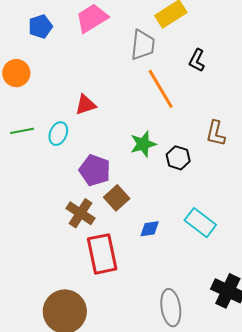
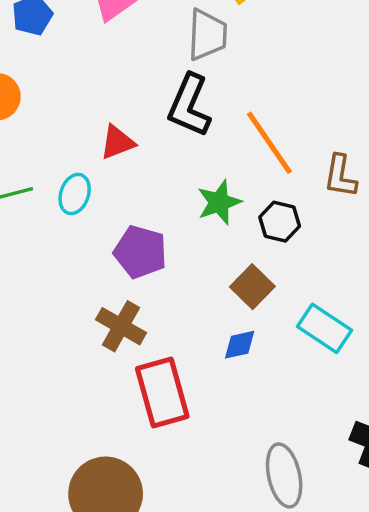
black L-shape: (197, 60) -> (189, 105), moved, size x1.6
orange line: (161, 89) -> (269, 143), moved
brown square: (117, 198) -> (252, 287), moved

